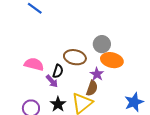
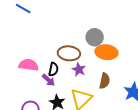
purple star: (97, 74) -> (79, 70), moved
brown semicircle: (92, 88) -> (105, 81), moved

